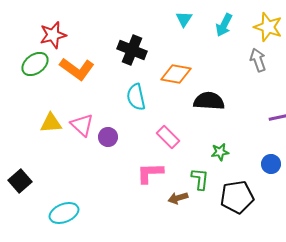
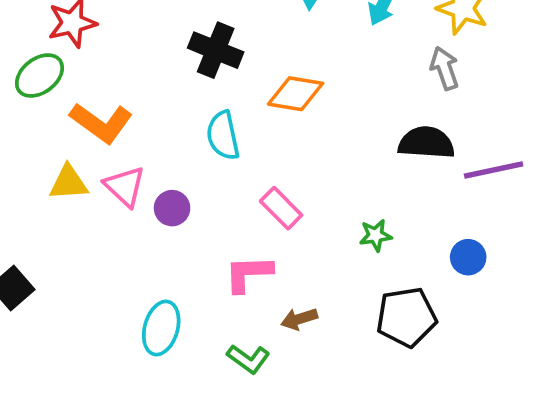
orange L-shape: (77, 69) -> (101, 123), moved
black semicircle: (209, 101) -> (426, 143), moved
green L-shape: (200, 179) -> (248, 359), moved, turned 120
cyan ellipse: (64, 213) -> (161, 328), moved, turned -52

